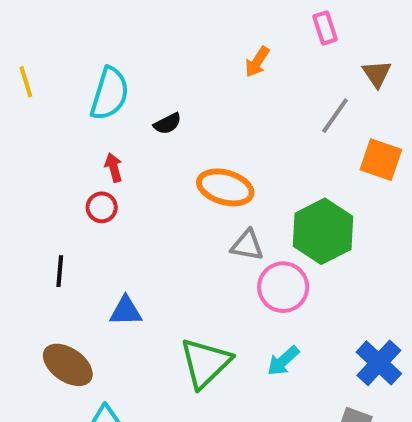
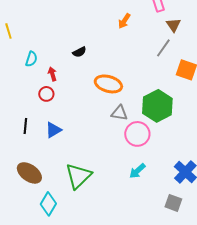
brown triangle: (377, 74) -> (173, 25), moved
cyan semicircle: (110, 94) -> (31, 59), moved, size x0.6
blue triangle: (126, 311) -> (53, 130), moved, turned -30
green triangle: (205, 363) -> (78, 176), moved

